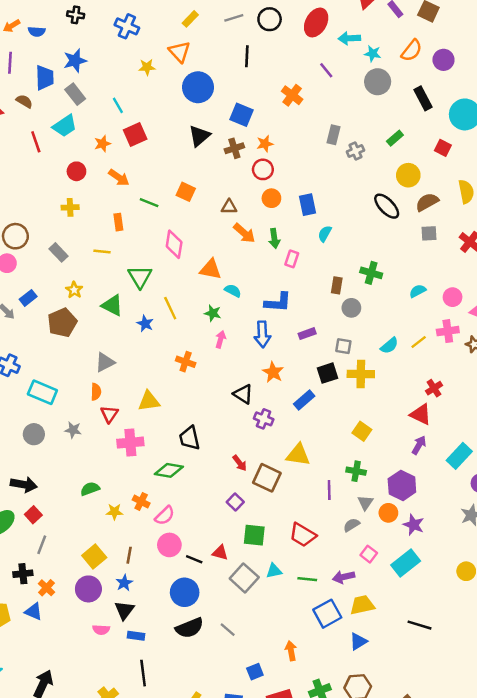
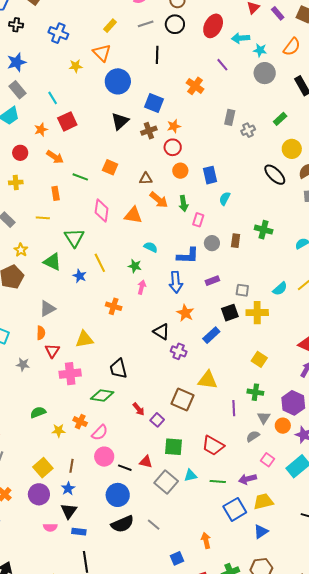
orange triangle: (211, 269) -> (133, 215), moved
gray circle: (351, 308) -> (212, 243), moved
red arrow: (240, 463) -> (139, 409), moved

